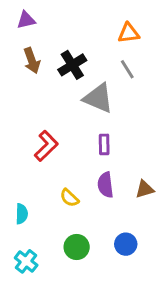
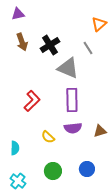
orange triangle: (129, 33) -> (99, 24), moved, turned -35
purple rectangle: (104, 144) -> (72, 100), size x1.6
purple semicircle: (106, 185) -> (73, 128), turned -90

